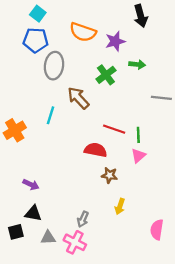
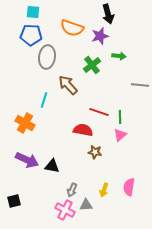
cyan square: (38, 14) -> (33, 12), turned -32
black arrow: (141, 16) -> (108, 14), moved
orange cross: (15, 130) -> (25, 123), moved, turned -30
purple arrow: (31, 185) -> (27, 160), size x1.6
yellow arrow: (120, 206) -> (104, 190), moved
black triangle: (33, 213) -> (52, 166), moved
pink semicircle: (157, 230) -> (129, 187), moved
gray triangle: (48, 238) -> (86, 205), moved

